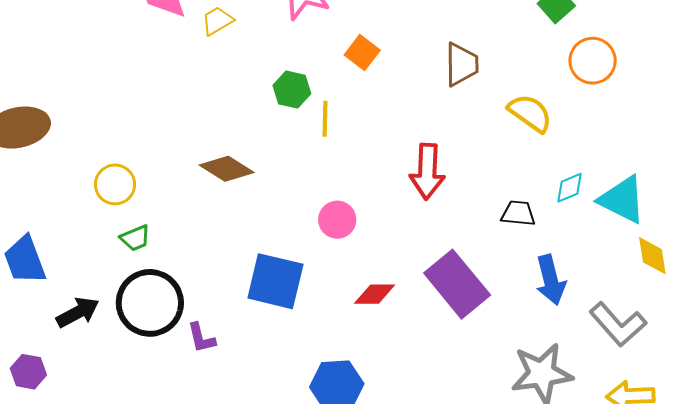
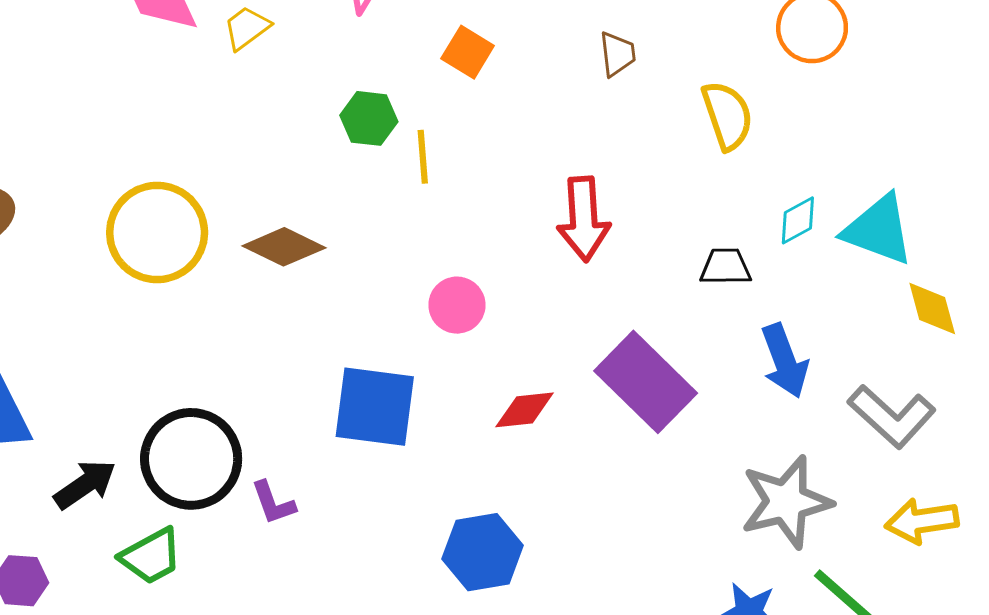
brown trapezoid: (462, 64) -> (617, 54), size x0.7
yellow semicircle: (530, 113) -> (727, 115), turned 42
yellow circle: (115, 184) -> (157, 233), moved, size x1.6
green trapezoid: (135, 238) -> (151, 556), moved, size x1.4

